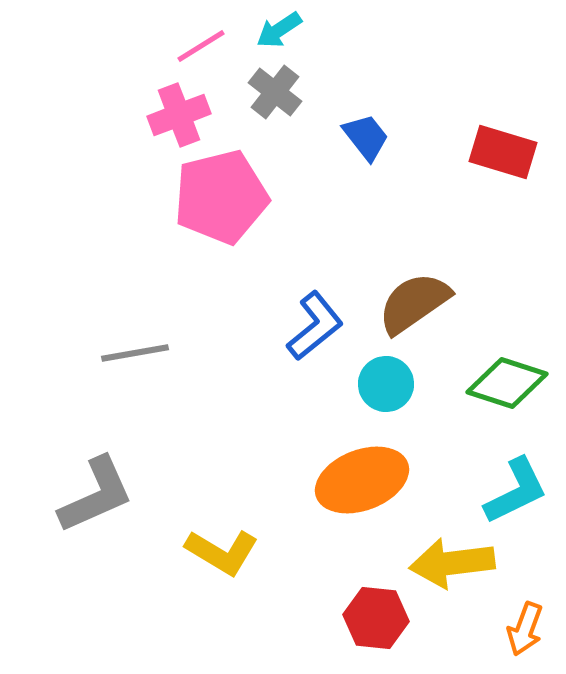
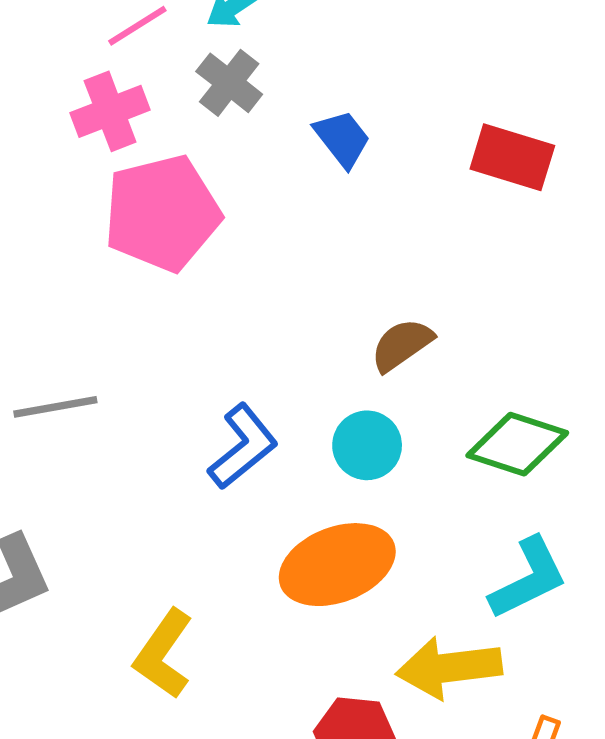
brown semicircle: (414, 303) -> (402, 345), size x0.7
blue L-shape: (315, 326) -> (243, 447), moved
yellow L-shape: (222, 552) -> (163, 654), turned 94

